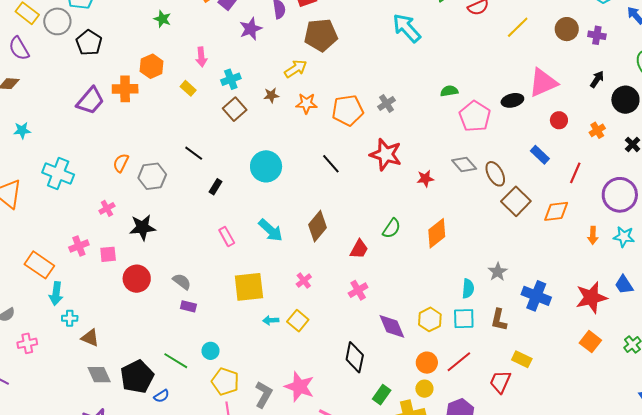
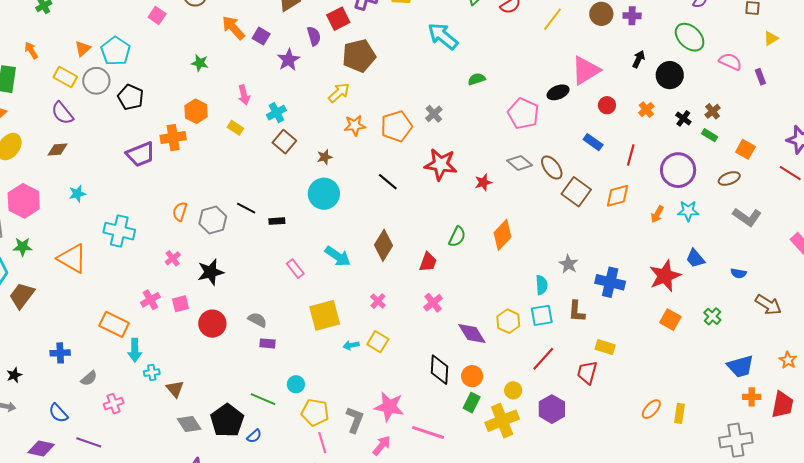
green semicircle: (449, 91) -> (477, 79), moved
brown star: (271, 95) -> (325, 157), moved
purple trapezoid: (90, 101) -> (141, 154), turned 36
black line: (194, 153) -> (246, 208), moved
black rectangle: (215, 187) -> (277, 221), turned 63
orange arrow: (593, 235) -> (657, 214), turned 36
brown triangle: (90, 338) -> (175, 389), turned 36
orange circle: (427, 363) -> (472, 376), moved

